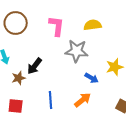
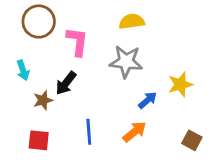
yellow semicircle: (93, 25) -> (132, 21), moved
pink L-shape: (57, 26) -> (77, 42), moved
blue arrow: (92, 78) -> (147, 100), turned -72

